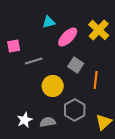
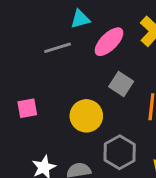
pink square: (14, 46) -> (27, 108), moved
gray line: (34, 61) -> (58, 48), moved

